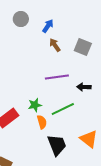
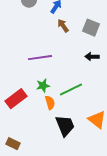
purple line: (57, 77) -> (40, 58), moved
black arrow: (84, 87) -> (92, 57), moved

